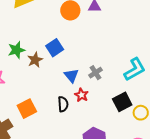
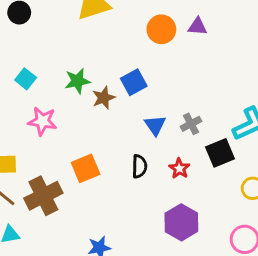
red star: (81, 95) -> (179, 168), moved
black square: (122, 102) -> (220, 153), moved

